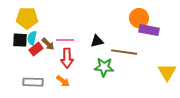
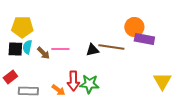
red rectangle: (36, 49) -> (10, 77), moved
brown line: (124, 52) -> (111, 47), moved
red arrow: (67, 58) -> (73, 81), moved
green star: (104, 67) -> (89, 84), moved

